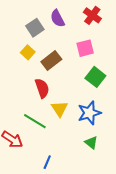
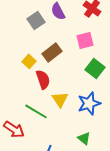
yellow square: (28, 52) -> (29, 61), moved
green triangle: (91, 143) -> (84, 138), moved

